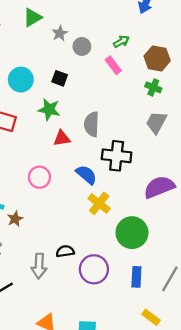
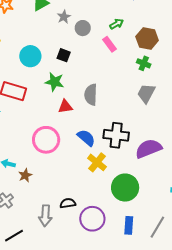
black cross: (117, 156) -> (116, 135), moved
pink circle: (39, 177) -> (46, 140), size x1.4

